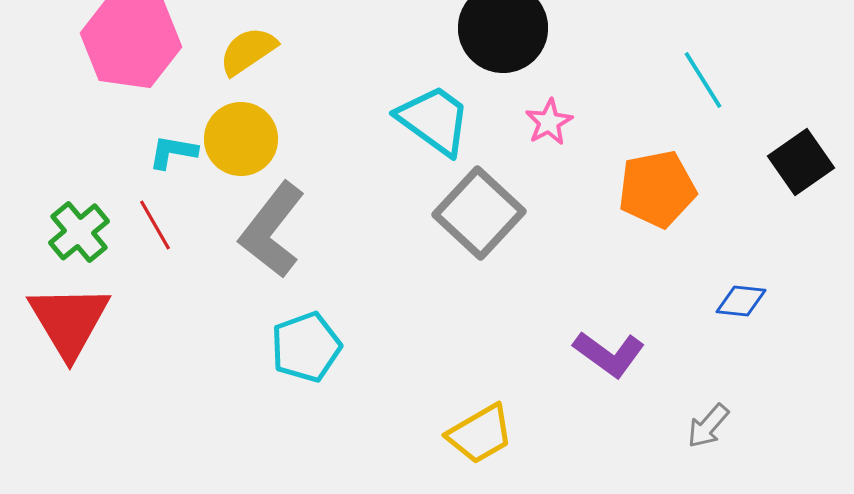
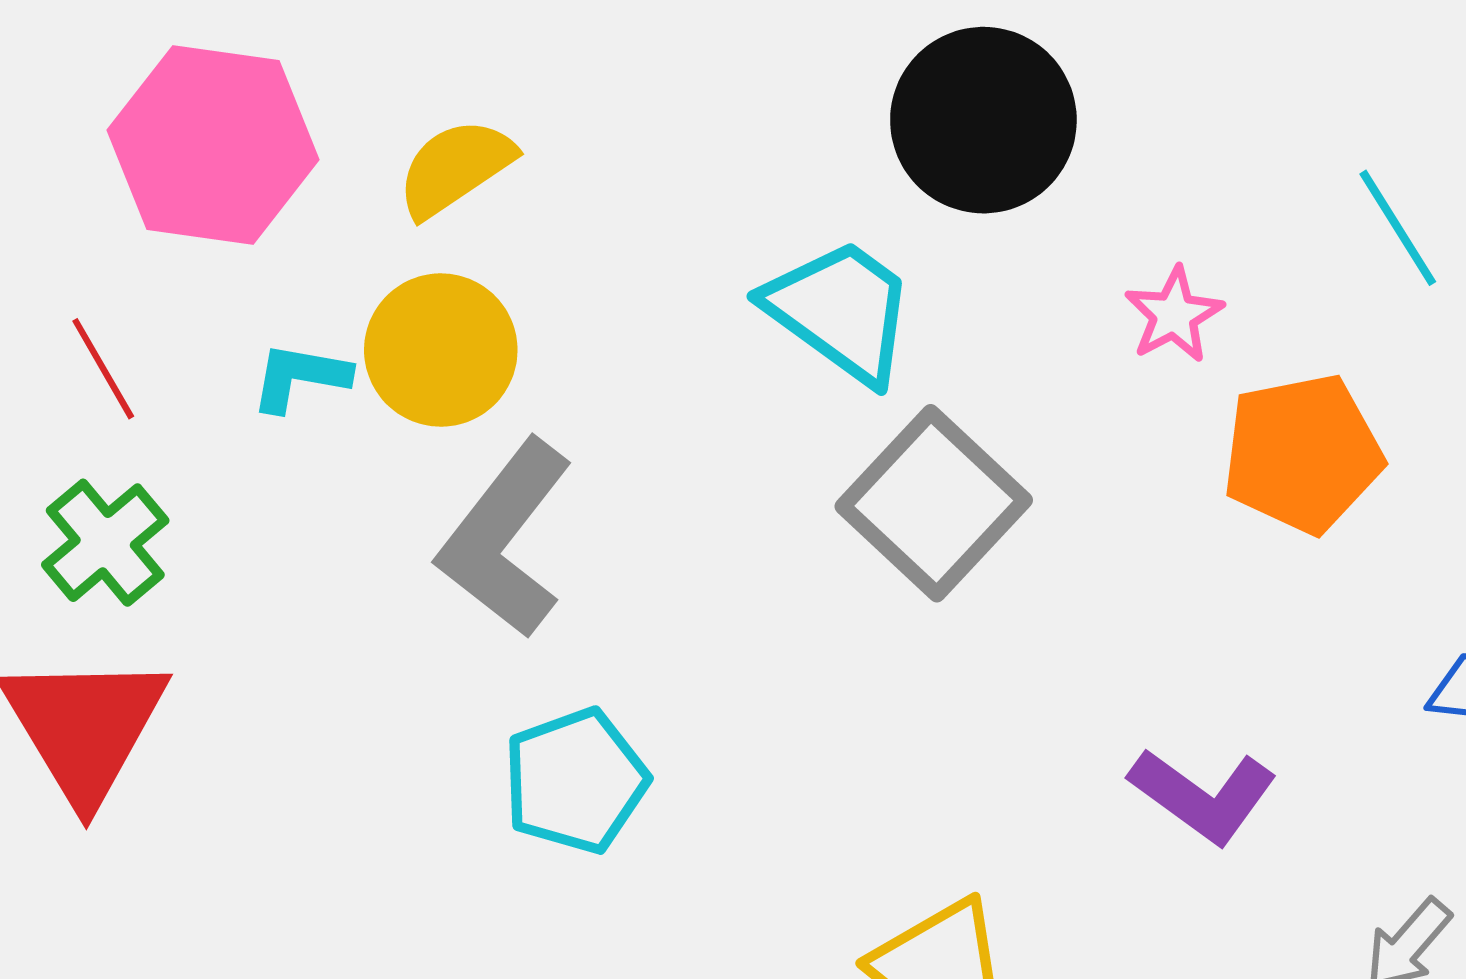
pink star: (549, 122) -> (1174, 315), moved
red line: (155, 225) -> (103, 369), moved

